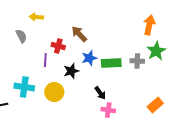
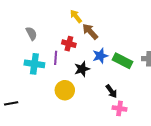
yellow arrow: (36, 17) -> (76, 16), moved, turned 48
green rectangle: (111, 63) -> (123, 61), turned 30
cyan cross: (24, 87) -> (34, 64), moved

